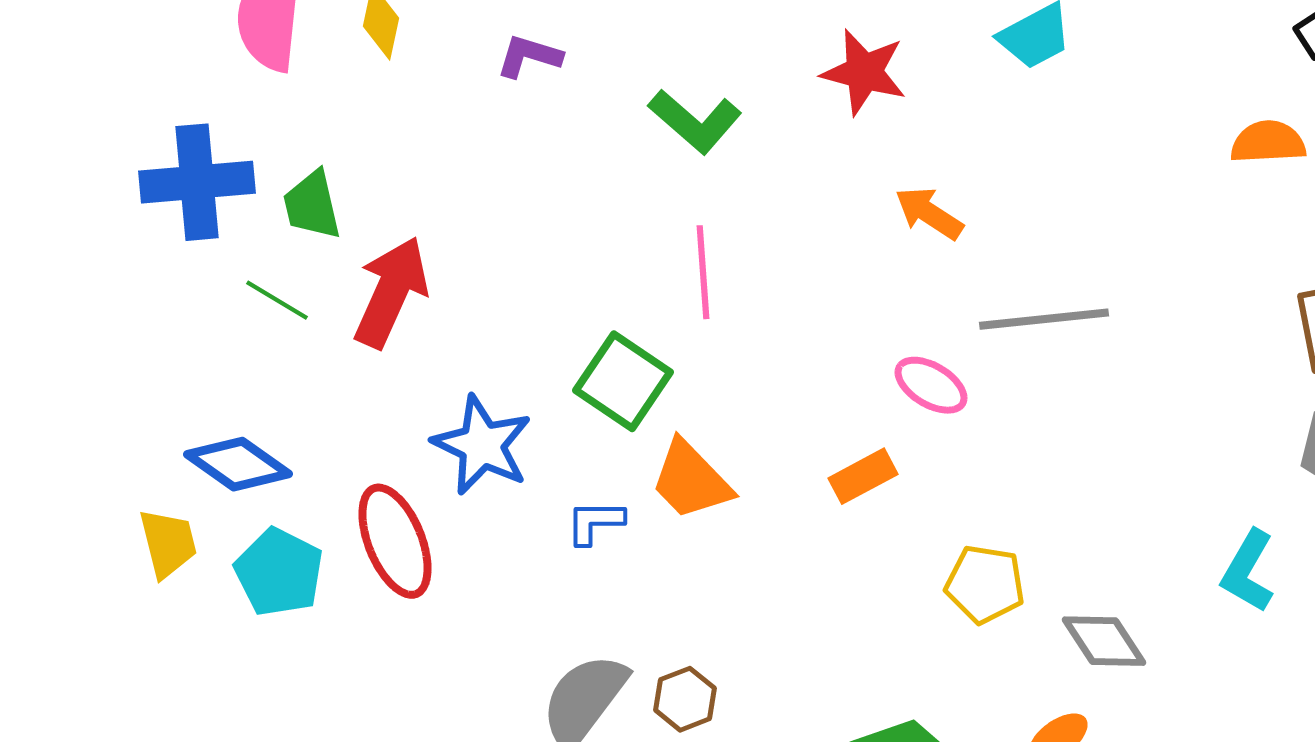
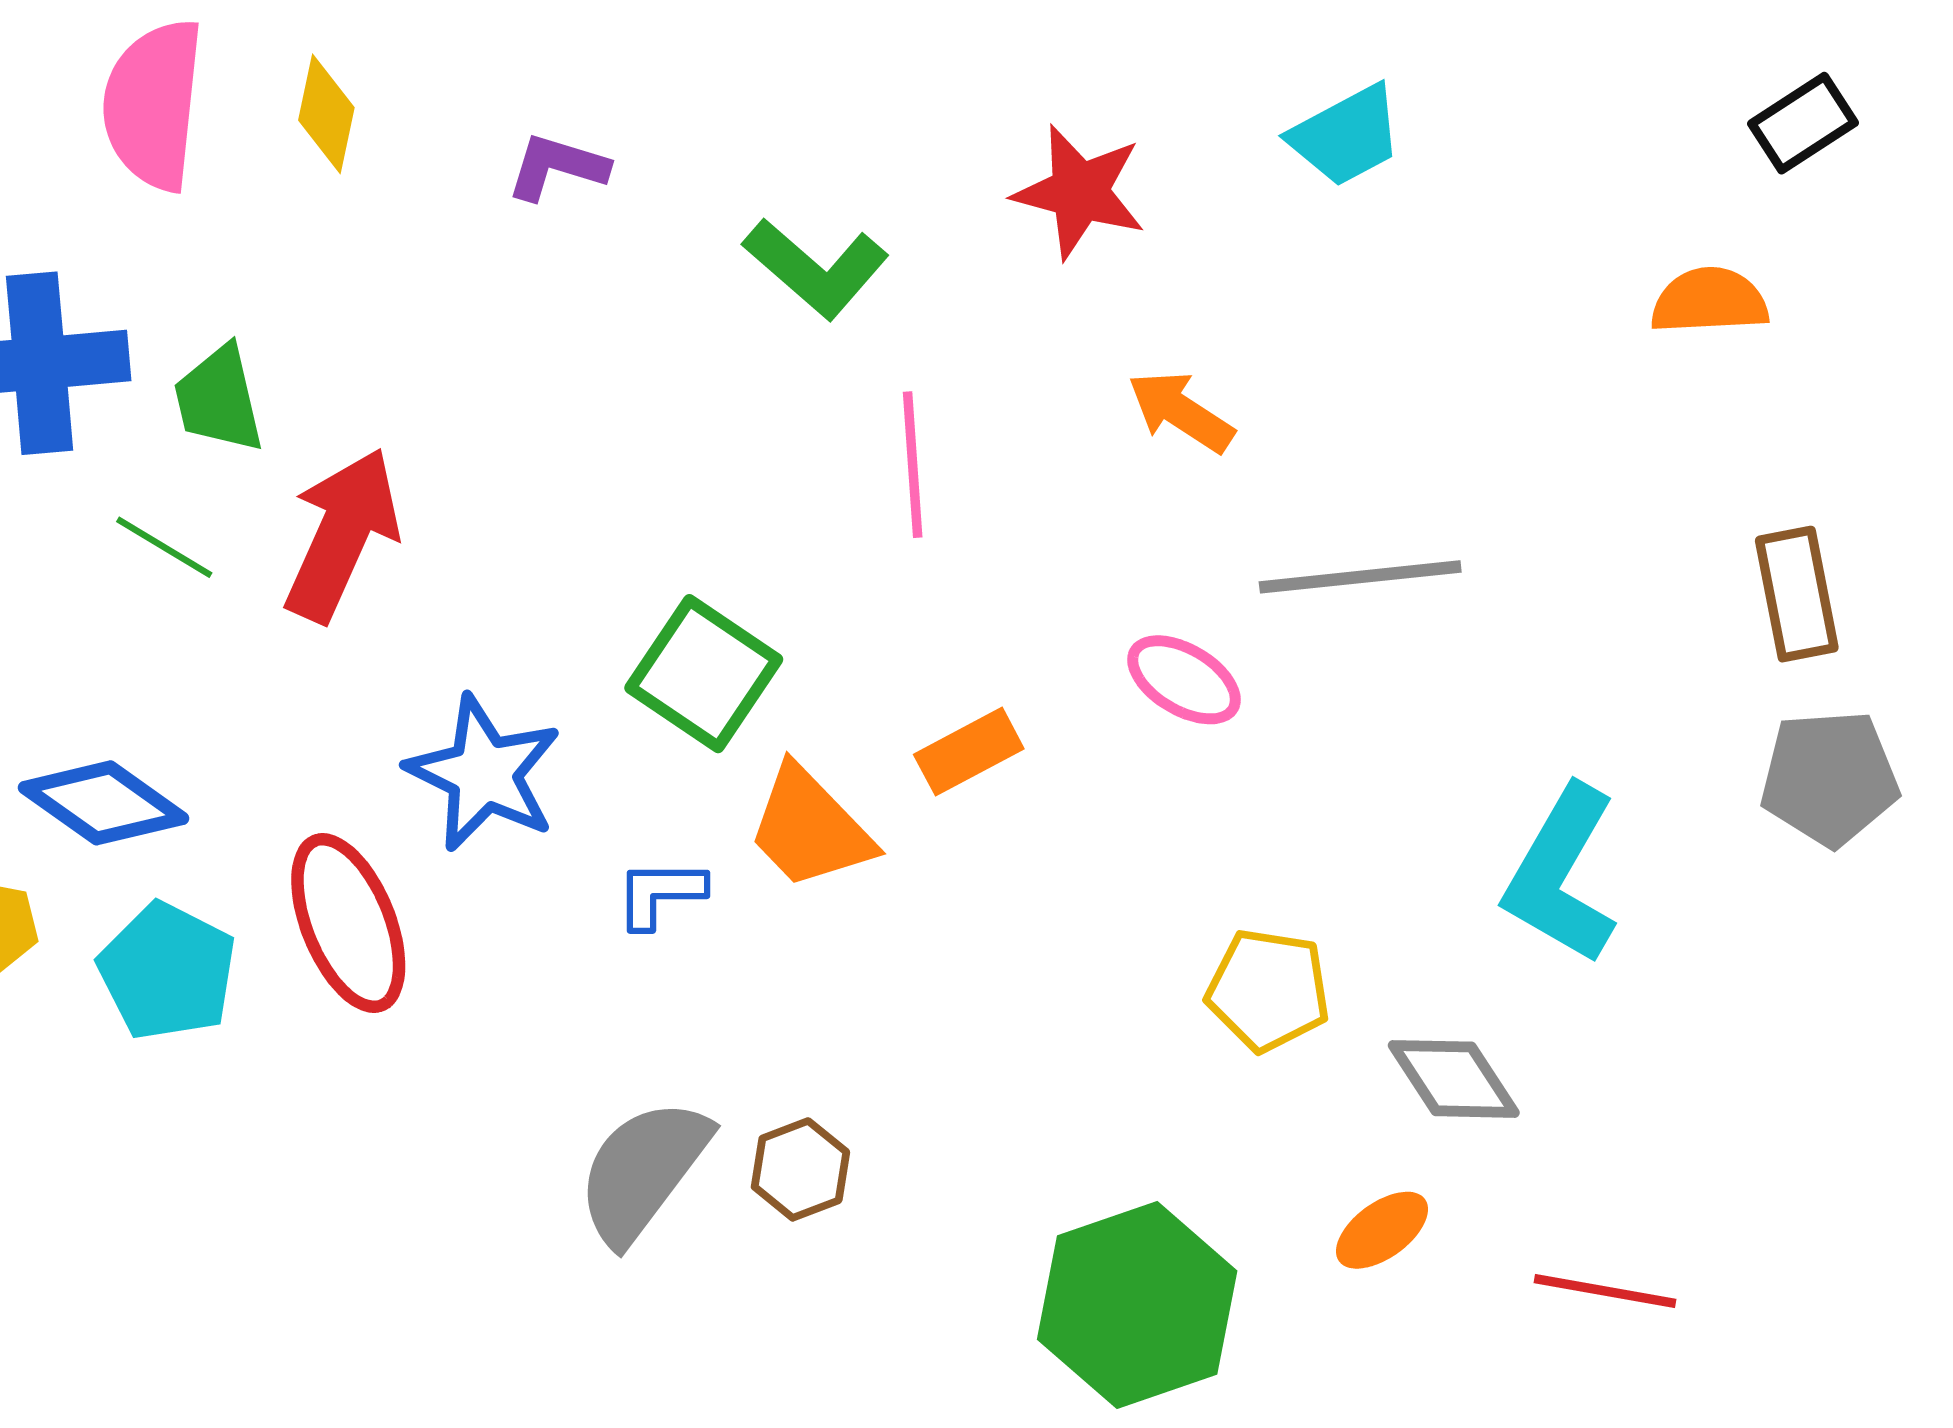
pink line: (703, 272) -> (913, 465), moved
orange rectangle: (863, 476) -> (969, 752), moved
cyan L-shape: (1248, 571) -> (1561, 875), moved, size x1.4

